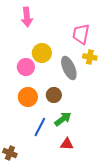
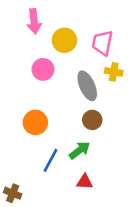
yellow circle: (42, 53) -> (64, 40), moved
pink circle: (26, 67) -> (43, 69), moved
brown circle: (54, 95) -> (92, 120), moved

